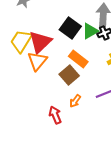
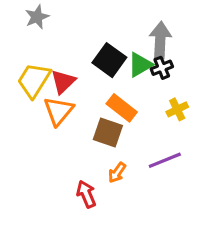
red triangle: (40, 42) -> (63, 82), size x0.7
brown square: (69, 75) -> (108, 132), turned -30

